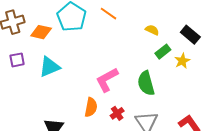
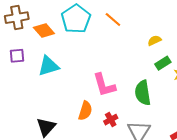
yellow semicircle: (152, 30) -> (154, 40), turned -56
orange diamond: (41, 32) -> (44, 31), turned 30
pink L-shape: (107, 80) -> (104, 85), turned -84

